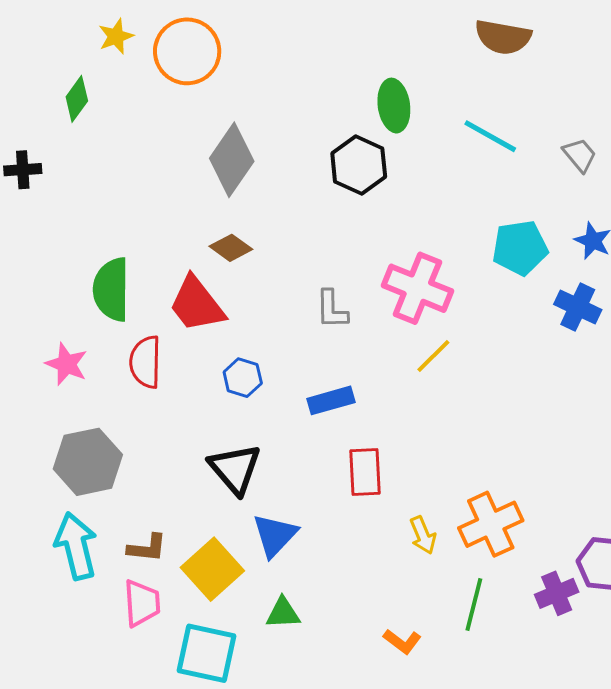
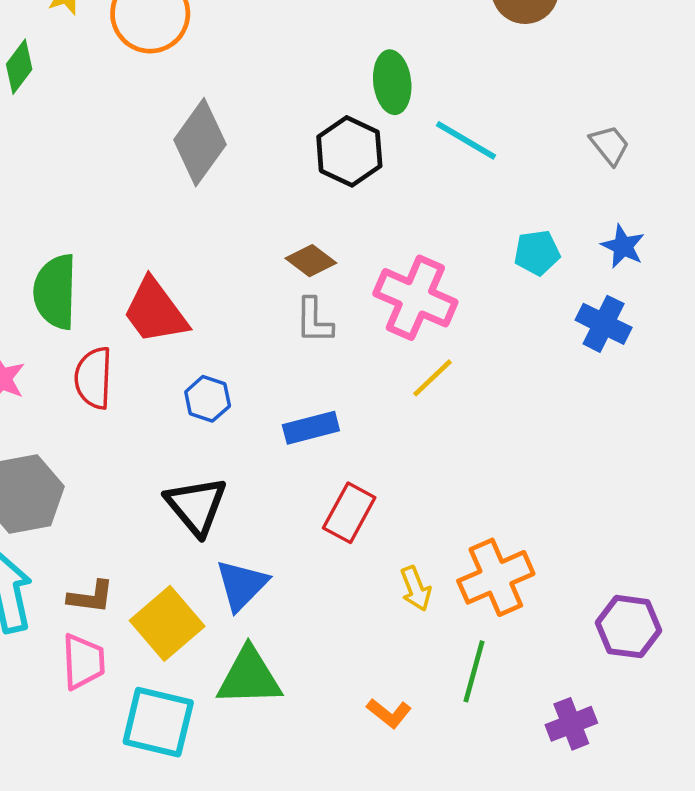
cyan line: (490, 136) -> (466, 140), moved
brown diamond: (231, 248) -> (311, 261), moved
cyan pentagon: (520, 248) -> (537, 253), size x0.7
red rectangle: (365, 472) -> (349, 513), turned 30
purple cross: (557, 593) -> (571, 724), moved
green triangle: (283, 613) -> (249, 677), size x1.6

